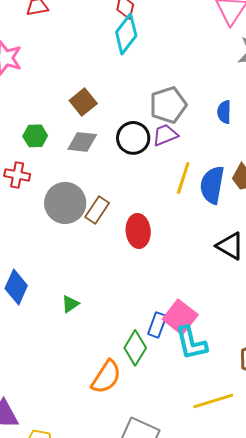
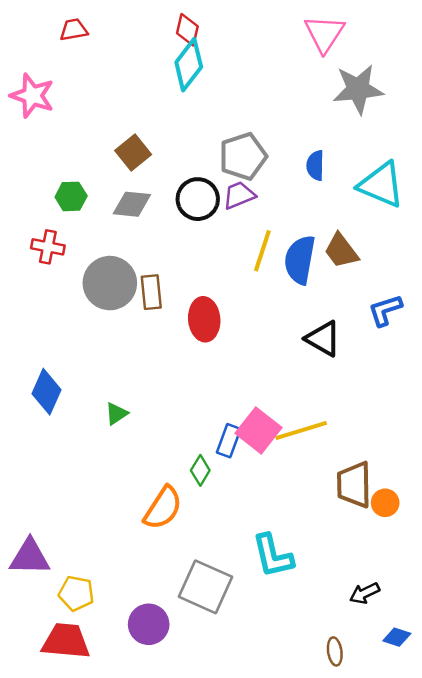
brown rectangle: (97, 210) -> (151, 292), turned -40
cyan L-shape: (191, 343) -> (273, 556), moved
green diamond: (135, 348) -> (200, 470), size x0.7
yellow line: (213, 401) -> (301, 430), moved

